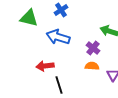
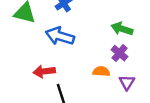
purple cross: (93, 48) -> (120, 53), moved

